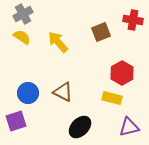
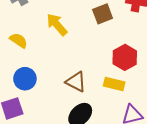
yellow semicircle: (22, 37) -> (19, 40), moved
brown triangle: (63, 92) -> (76, 82), moved

